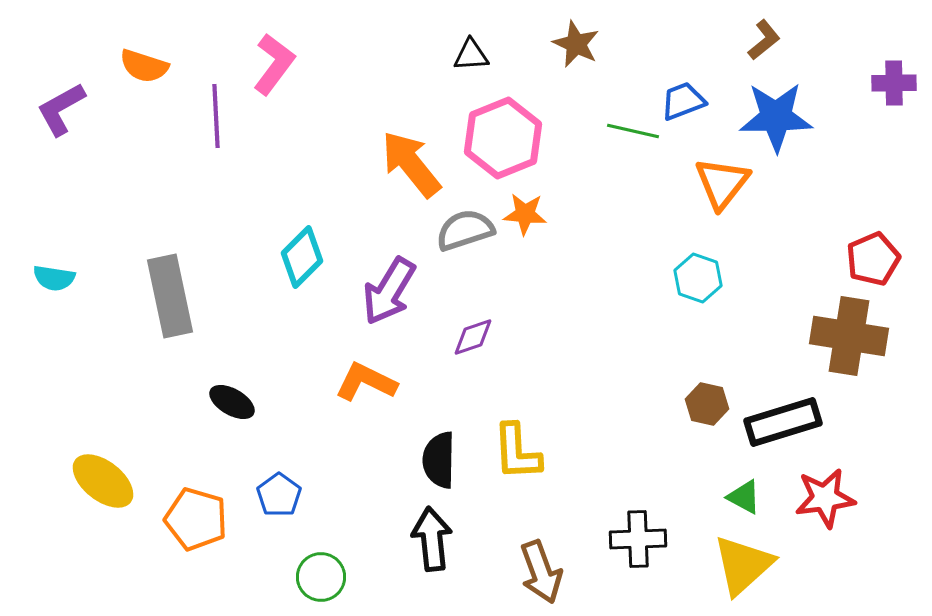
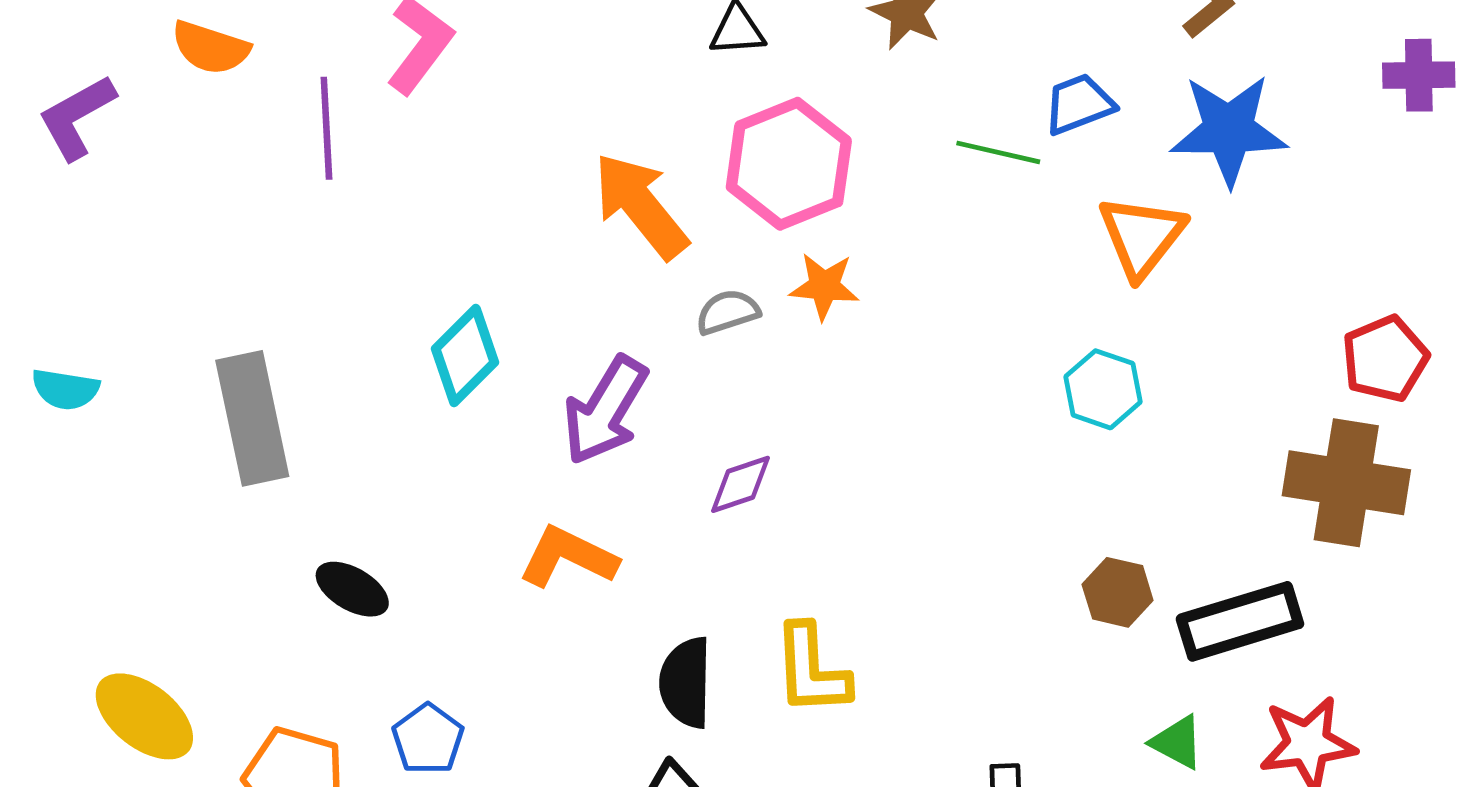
gray semicircle: (465, 230) -> (728, 312), size x0.7

